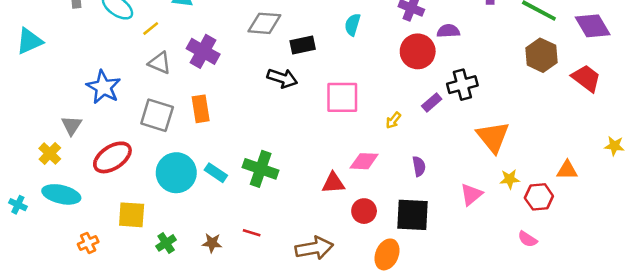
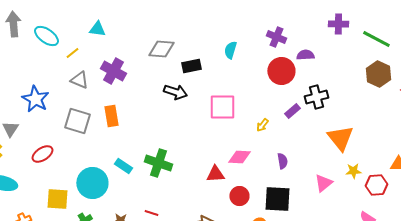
red ellipse: (112, 157) -> (42, 154), size x0.7
cyan circle: (176, 173) -> (92, 183), moved

